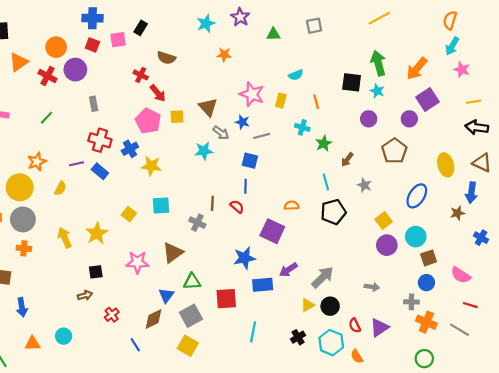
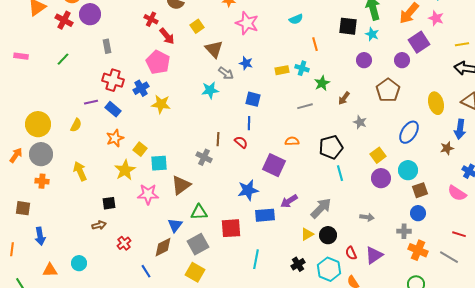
pink star: (462, 70) -> (436, 18), moved
pink star: (252, 94) -> (247, 23), moved
yellow rectangle: (281, 101) -> (282, 70), moved, turned 64
yellow square: (177, 117) -> (197, 26), moved, turned -32
gray line: (262, 136) -> (305, 106), moved
orange star: (37, 162) -> (115, 138), moved
cyan line: (326, 182) -> (340, 173), moved
cyan square: (161, 206) -> (159, 163), moved
yellow star: (97, 233) -> (125, 170), moved
pink semicircle: (461, 275) -> (457, 193), moved

